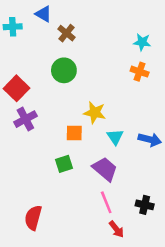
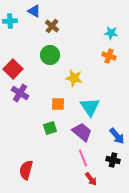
yellow star: (95, 113) -> (74, 78), moved
purple cross: (25, 119) -> (20, 93), turned -30
cyan triangle: (115, 137) -> (90, 107), size x1.5
blue arrow: (150, 140) -> (117, 136), moved, turned 36

